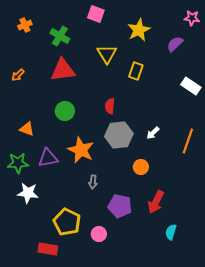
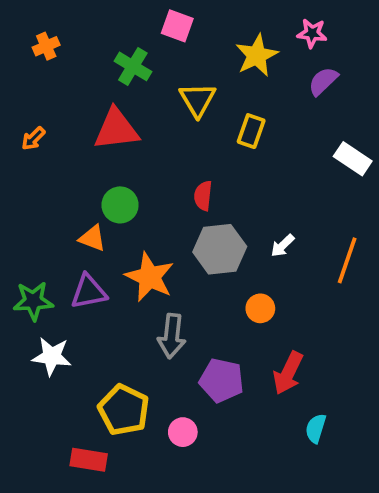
pink star: (192, 18) -> (312, 33), moved
green cross: (60, 36) -> (133, 66), moved
orange triangle: (27, 129) -> (92, 238), moved
gray arrow: (93, 182) -> (172, 336), size x1.6

